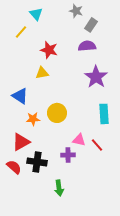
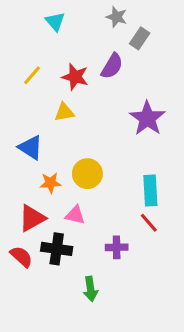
yellow line: (21, 32) -> (32, 75), moved
purple semicircle: (87, 46) -> (112, 66), moved, turned 126
cyan rectangle: (104, 114) -> (150, 191), moved
pink triangle: (79, 140) -> (75, 215), moved
purple cross: (68, 155) -> (117, 247), moved

